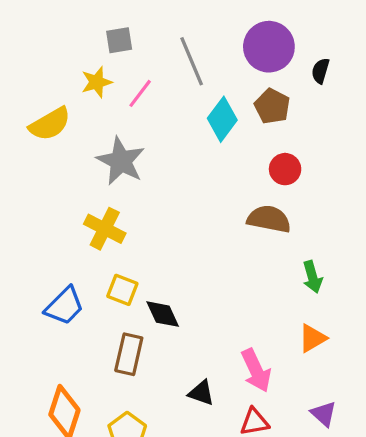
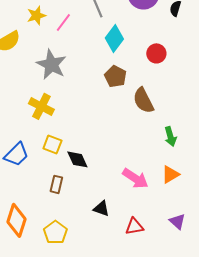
brown pentagon: (272, 106) -> (115, 76), moved
red circle: (285, 169) -> (156, 53), moved
brown semicircle: (269, 219) -> (143, 100), turned -128
brown rectangle: (129, 354) -> (56, 184), size x0.7
pink arrow: (256, 370) -> (135, 178), moved, turned -32

